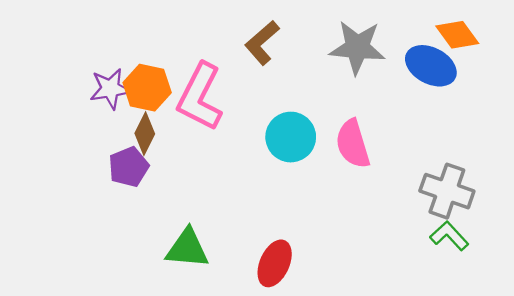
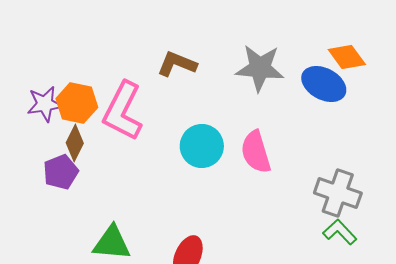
brown L-shape: (262, 43) -> (177, 64), turned 63

